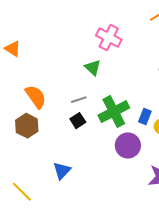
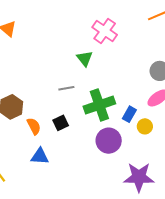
orange semicircle: (36, 97) -> (34, 126), moved, size x0.7
black square: (78, 121) -> (61, 123), moved
blue triangle: (62, 171) -> (40, 156), turned 42

